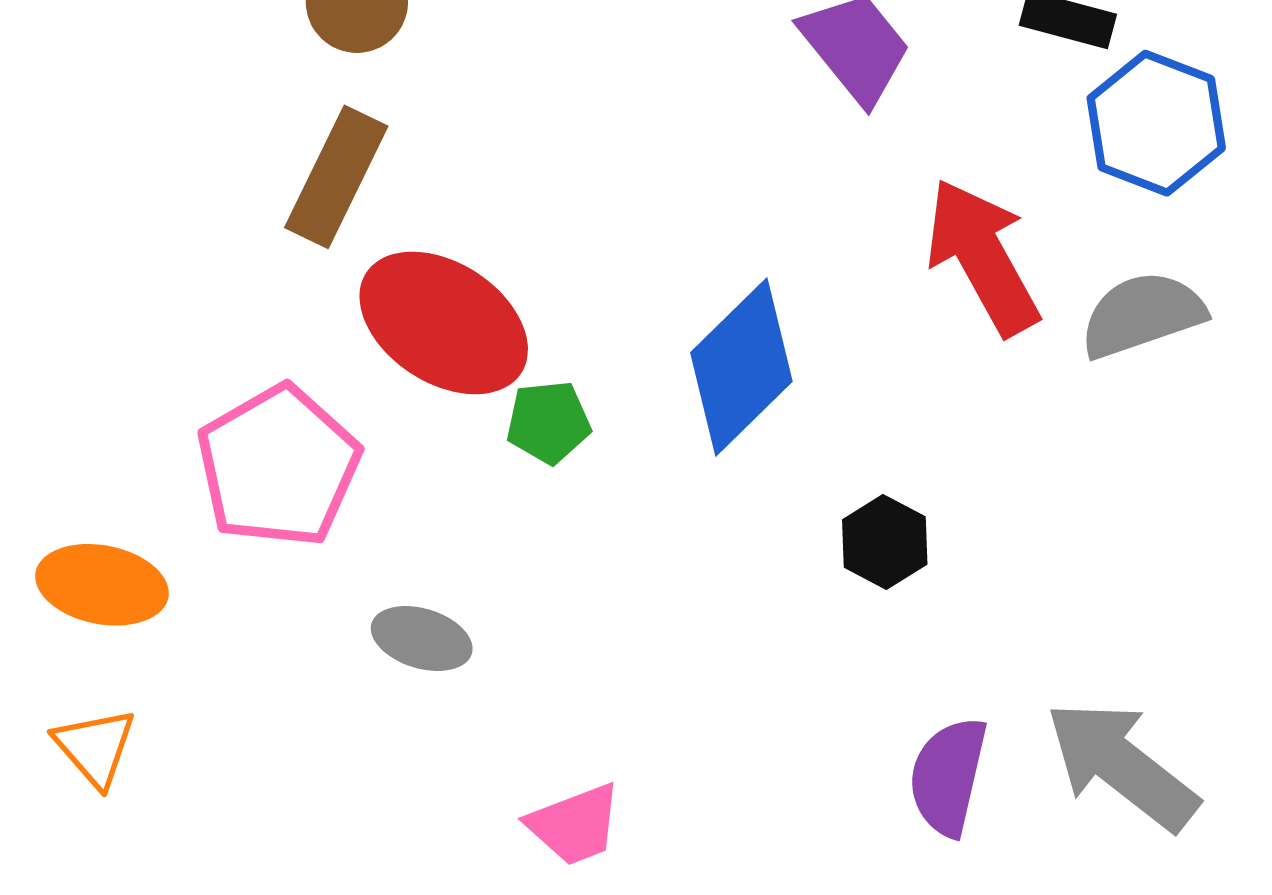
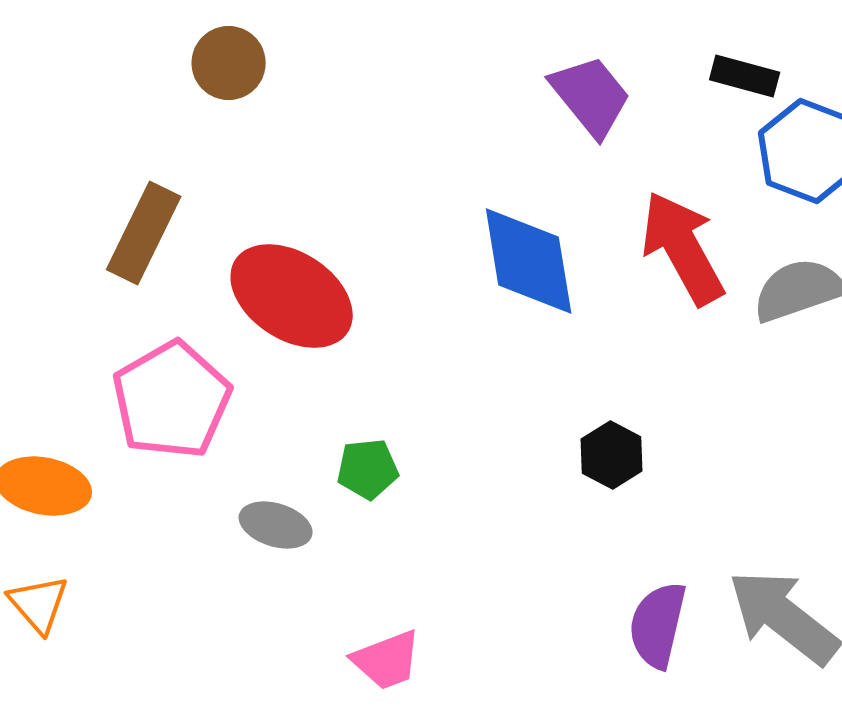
brown rectangle: (336, 177) -> (144, 233), moved
blue diamond: (741, 367) -> (529, 261), moved, turned -55
green pentagon: (548, 422) -> (368, 469), moved

